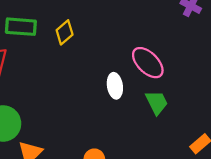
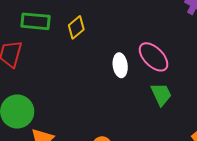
white ellipse: (115, 86) -> (120, 65), moved

